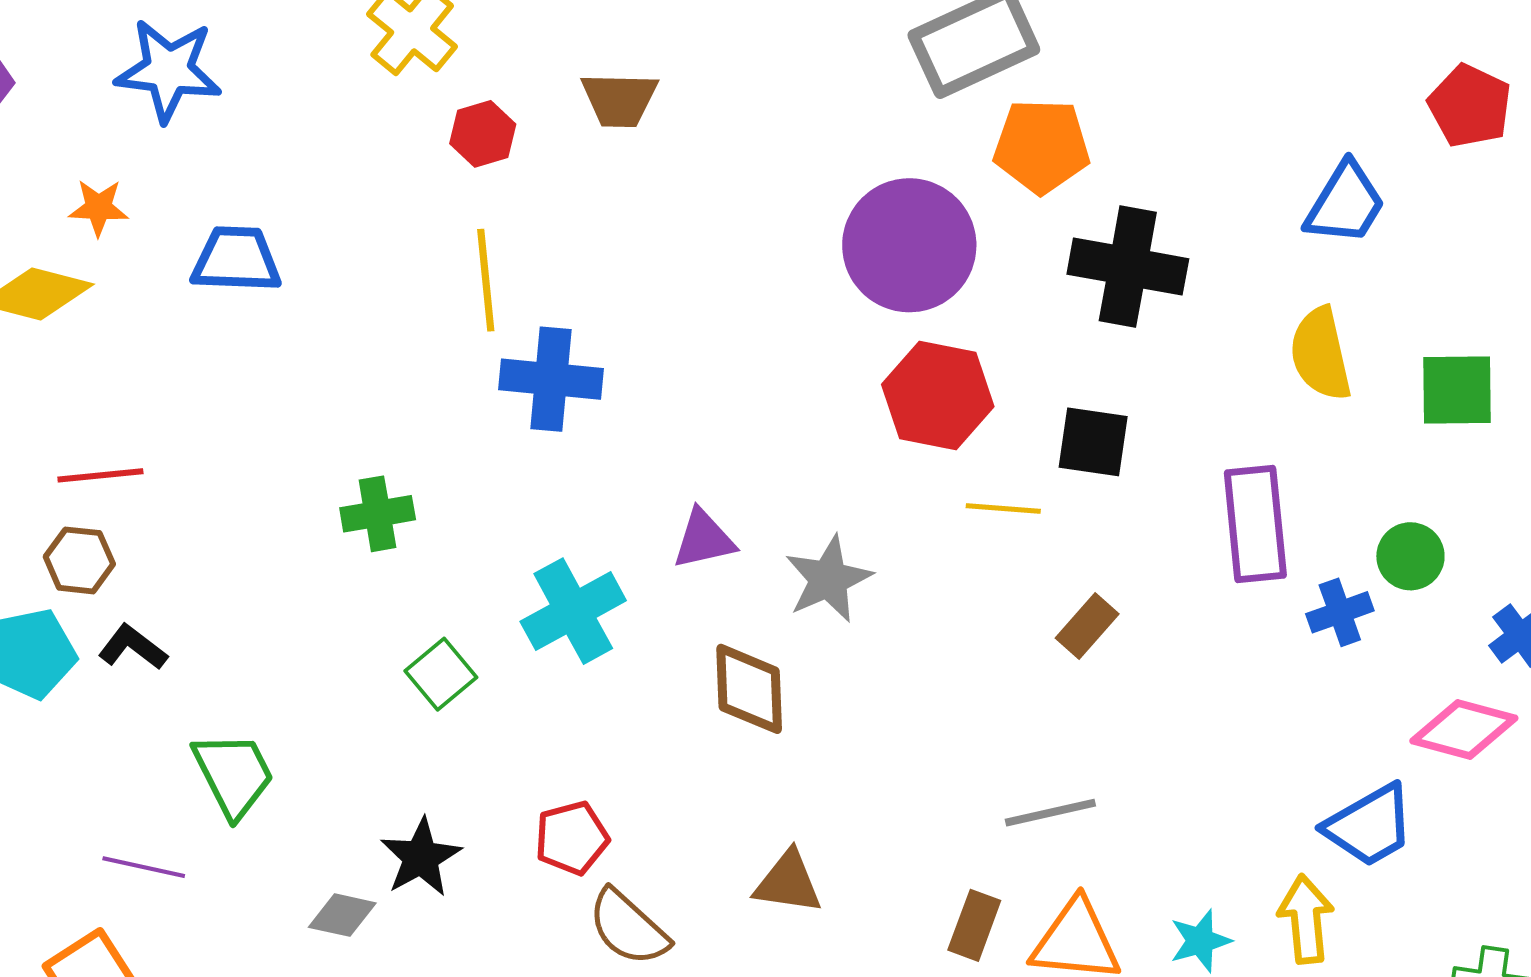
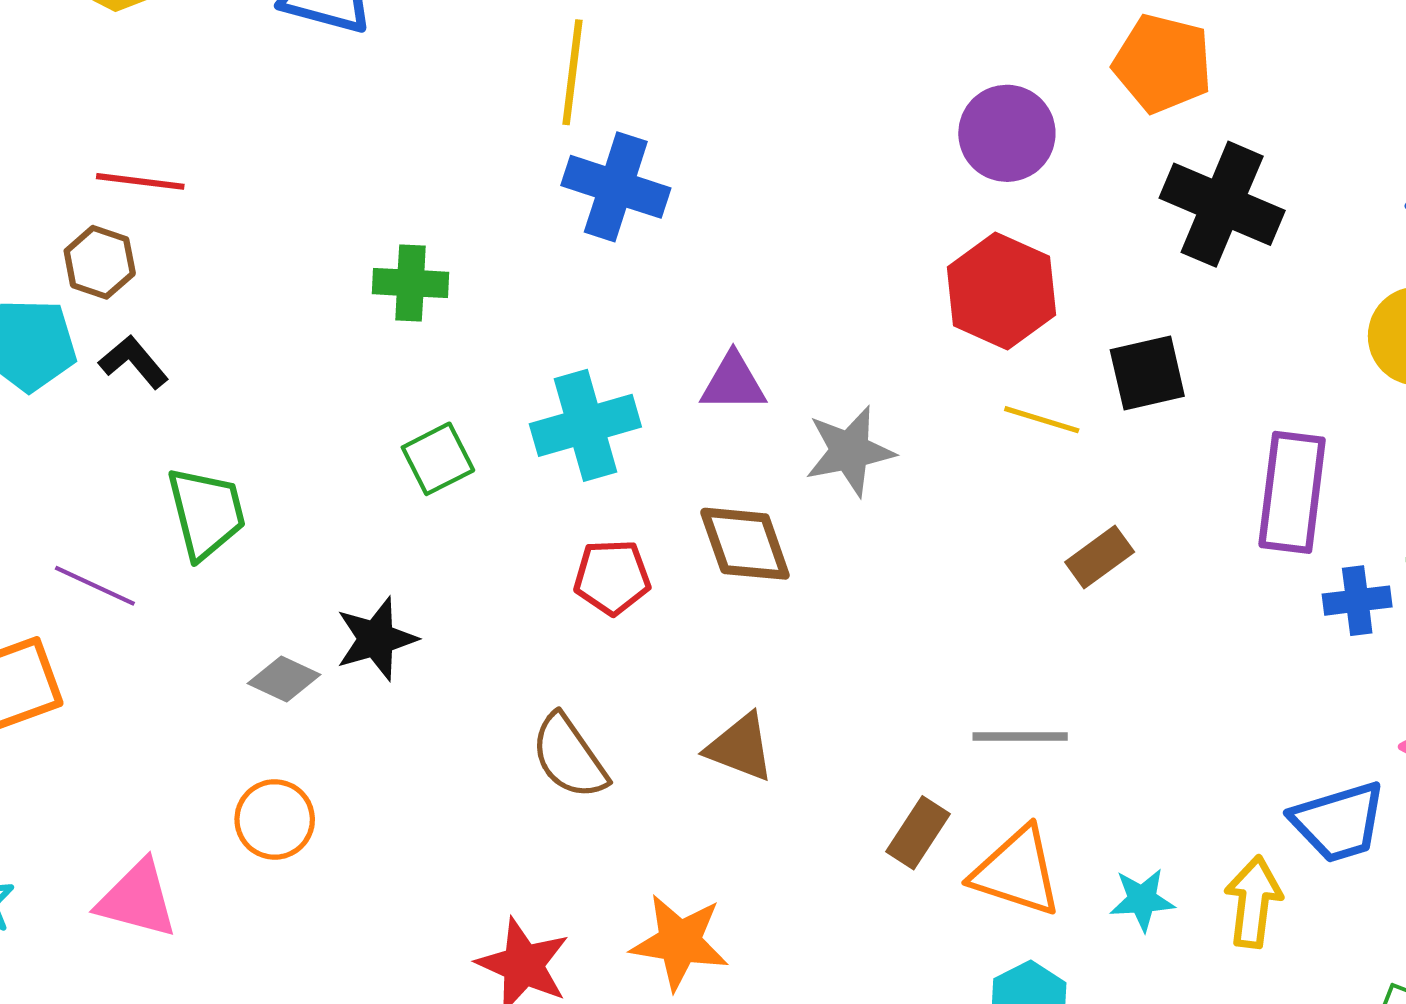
purple circle: (909, 245) -> (1007, 133), size x0.7
black square: (1093, 442) -> (1147, 373), turned -34
brown diamond: (749, 689) -> (745, 544), turned -30
red pentagon: (572, 838) -> (612, 577), moved

